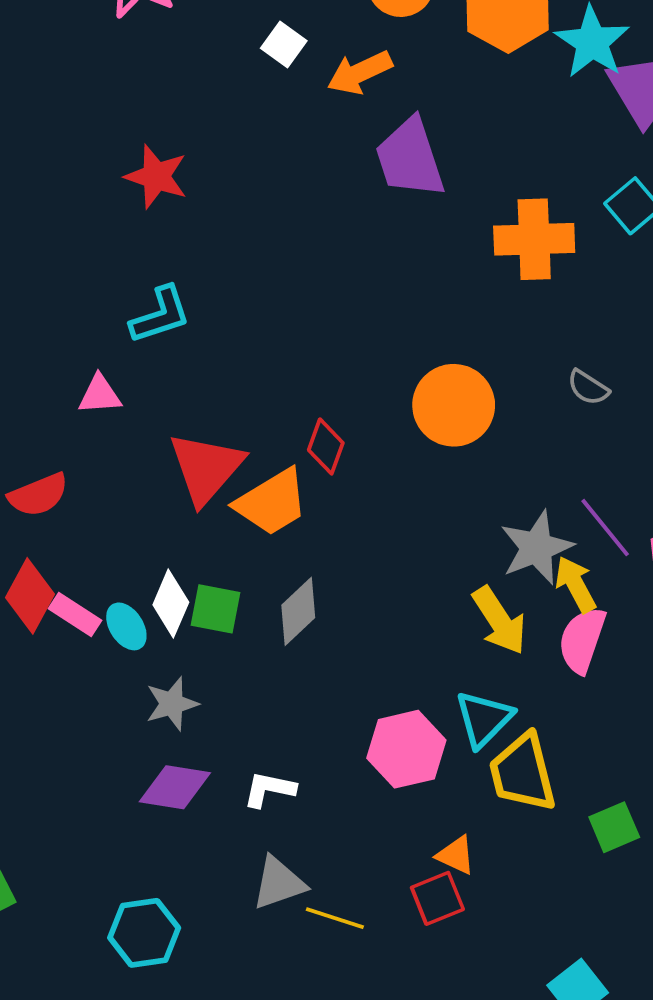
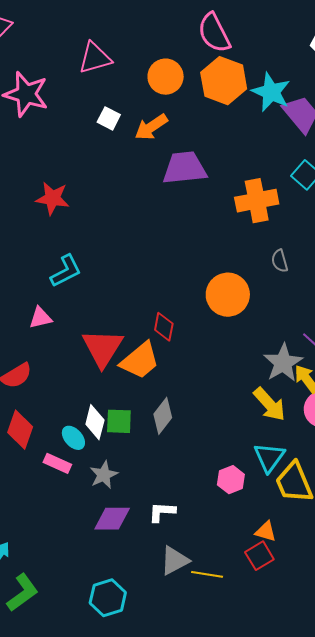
purple trapezoid: (410, 158) -> (185, 168), turned 111
gray semicircle: (588, 388) -> (280, 261), moved, turned 50
pink rectangle: (75, 615) -> (57, 463), moved
pink hexagon: (406, 749) -> (231, 480), size x0.7

